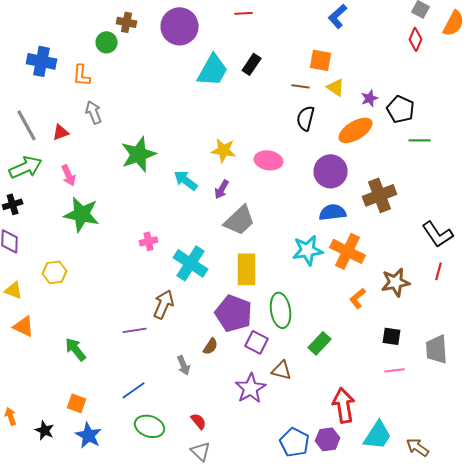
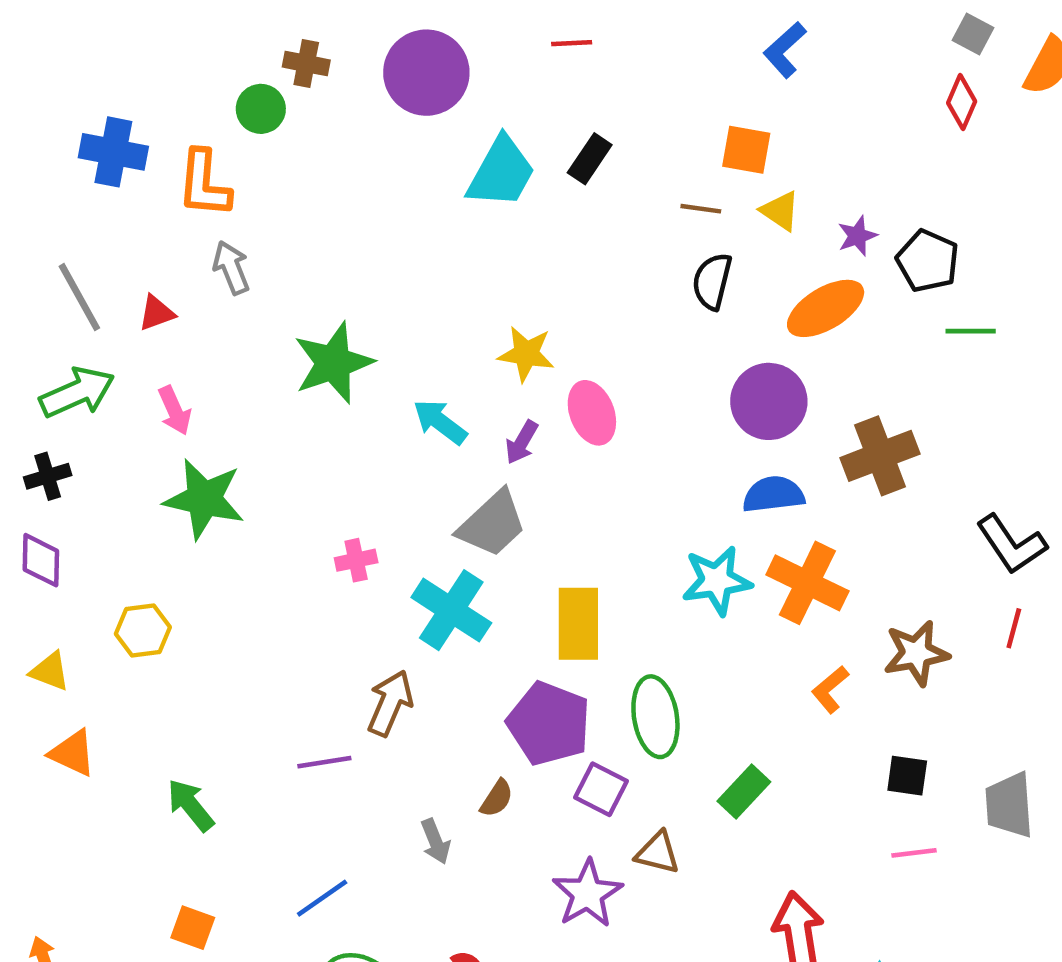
orange L-shape: (82, 75) -> (204, 184), size x1.4
pink ellipse: (269, 160) -> (592, 413), moved, turned 60
gray trapezoid: (240, 220) -> (492, 524), moved

